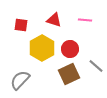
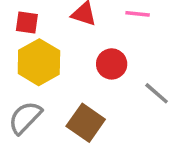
yellow hexagon: (42, 48) -> (39, 62), moved
brown square: (69, 74) -> (86, 123), moved, turned -30

